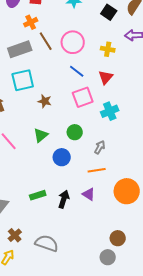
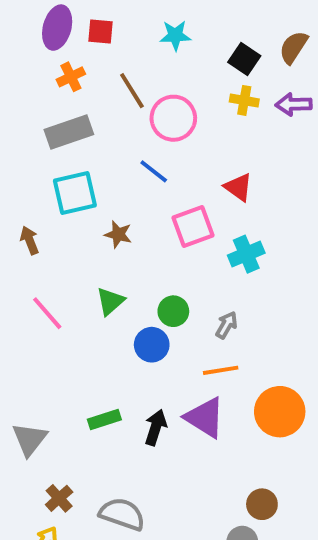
orange cross: (31, 22) -> (71, 77), moved
brown line: (46, 41) -> (132, 91), moved
yellow cross: (108, 49) -> (244, 100), moved
blue line: (77, 71) -> (154, 171), moved
red triangle: (106, 77) -> (238, 187), turned -35
green circle: (75, 132) -> (173, 311), moved
purple triangle: (89, 194) -> (205, 418), size x1.6

